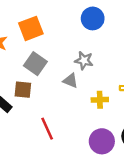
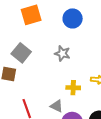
orange square: (31, 28) -> (31, 15), moved
gray triangle: (70, 81) -> (57, 106), moved

